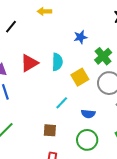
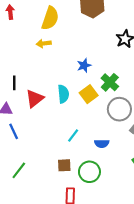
black line: (11, 27) -> (14, 83), moved, turned -32
yellow square: (80, 77) -> (89, 94), moved
green circle: (87, 140) -> (89, 172), moved

